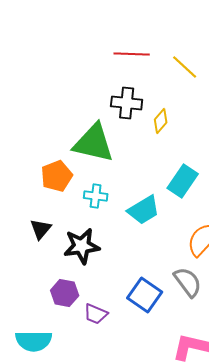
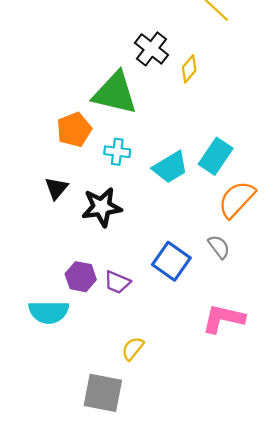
black cross: (127, 103) -> (151, 49), turned 32
cyan rectangle: (183, 181) -> (216, 156), moved
gray semicircle: (188, 282) -> (219, 247), size x0.7
purple hexagon: (65, 293) -> (81, 277), moved

